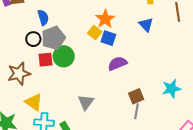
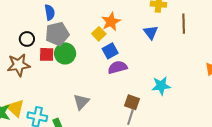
blue square: (108, 38) -> (110, 51), moved, turned 35
black circle: (33, 39) -> (27, 39), moved
cyan star: (171, 89) -> (161, 86), moved
brown square: (136, 96) -> (132, 102), turned 35
yellow triangle: (34, 102) -> (15, 108), moved

